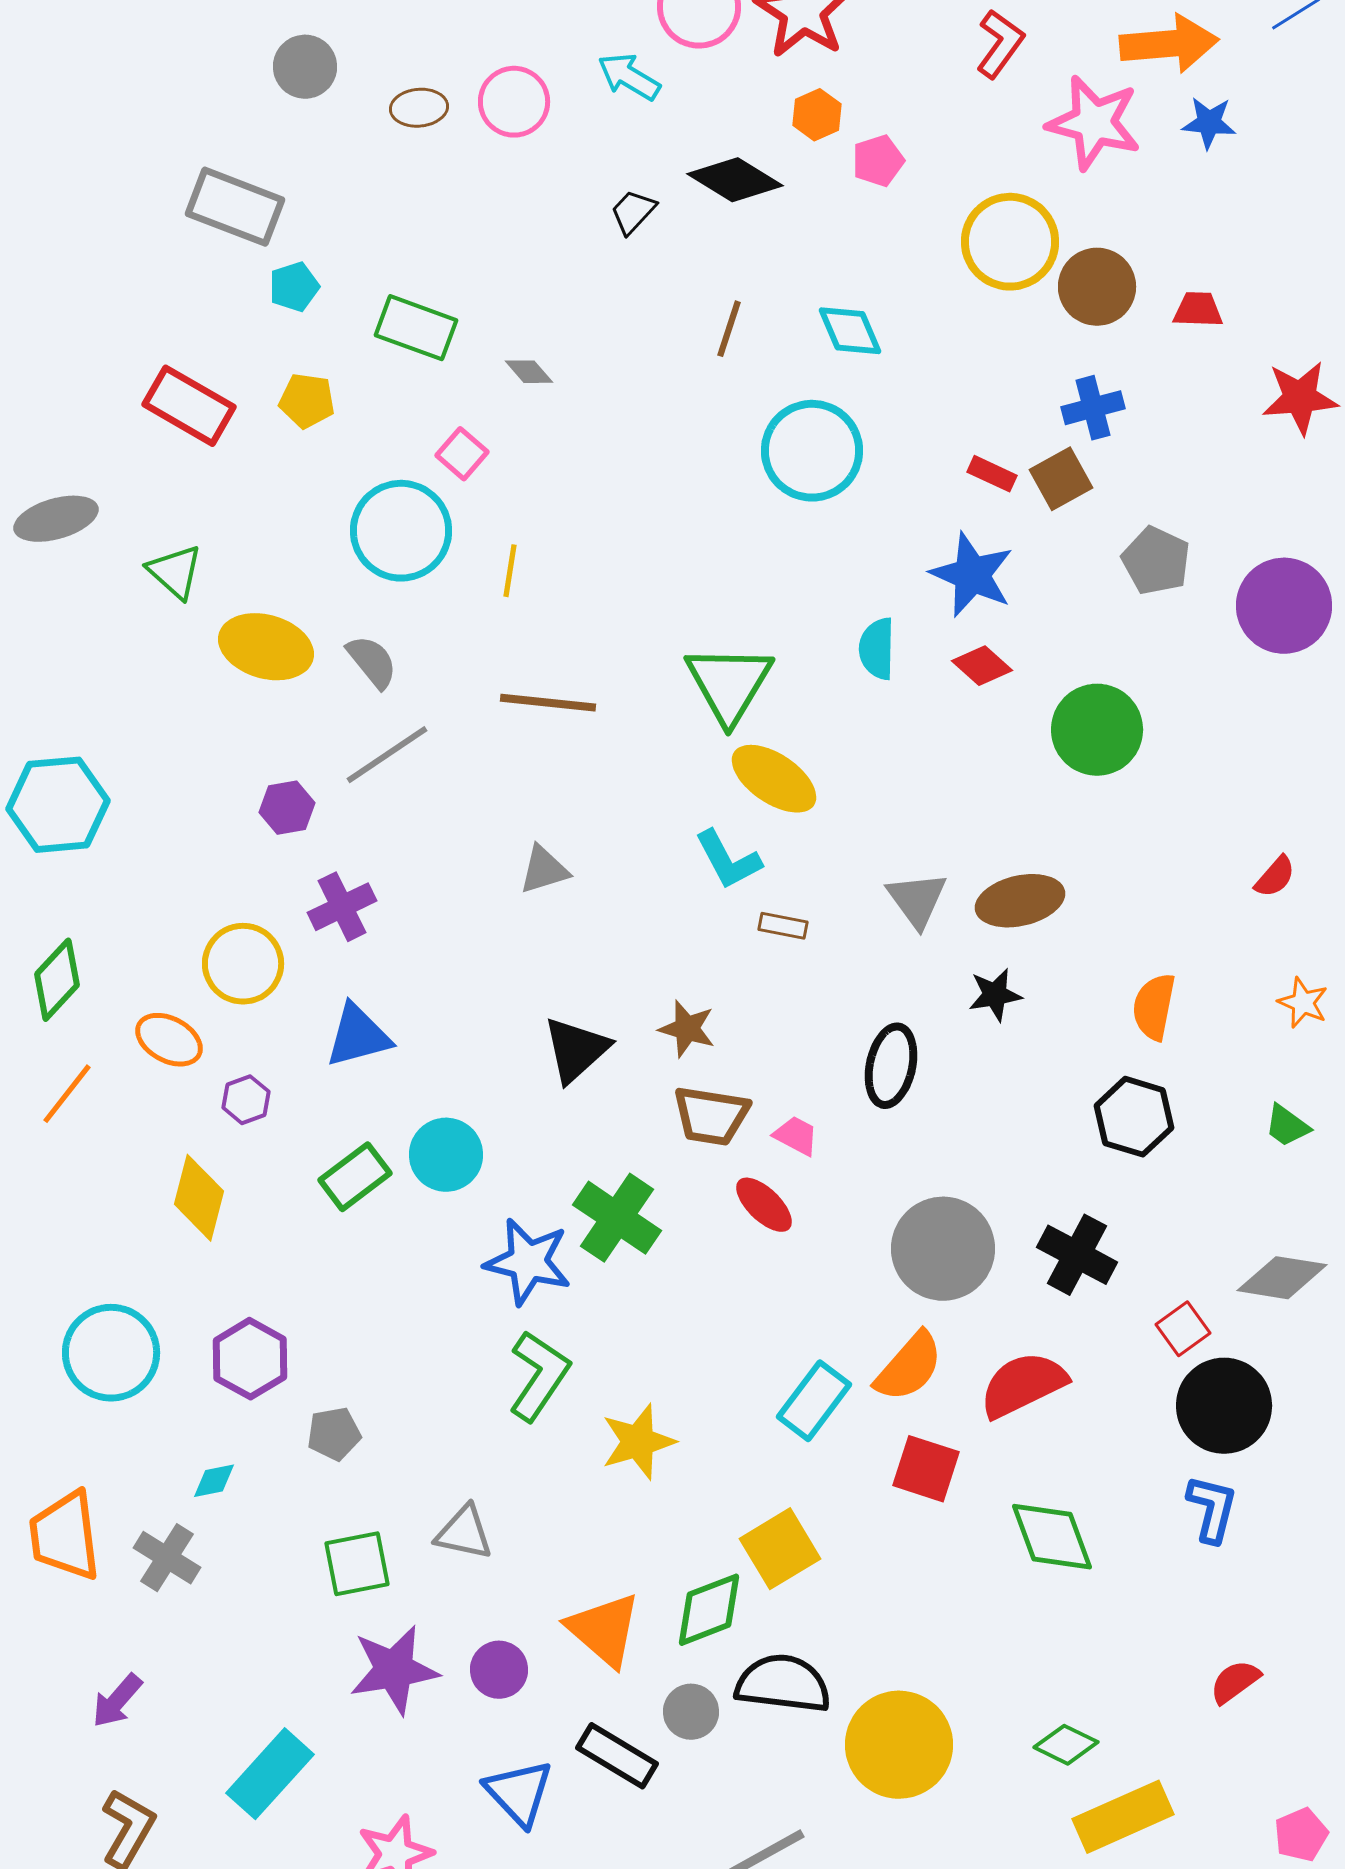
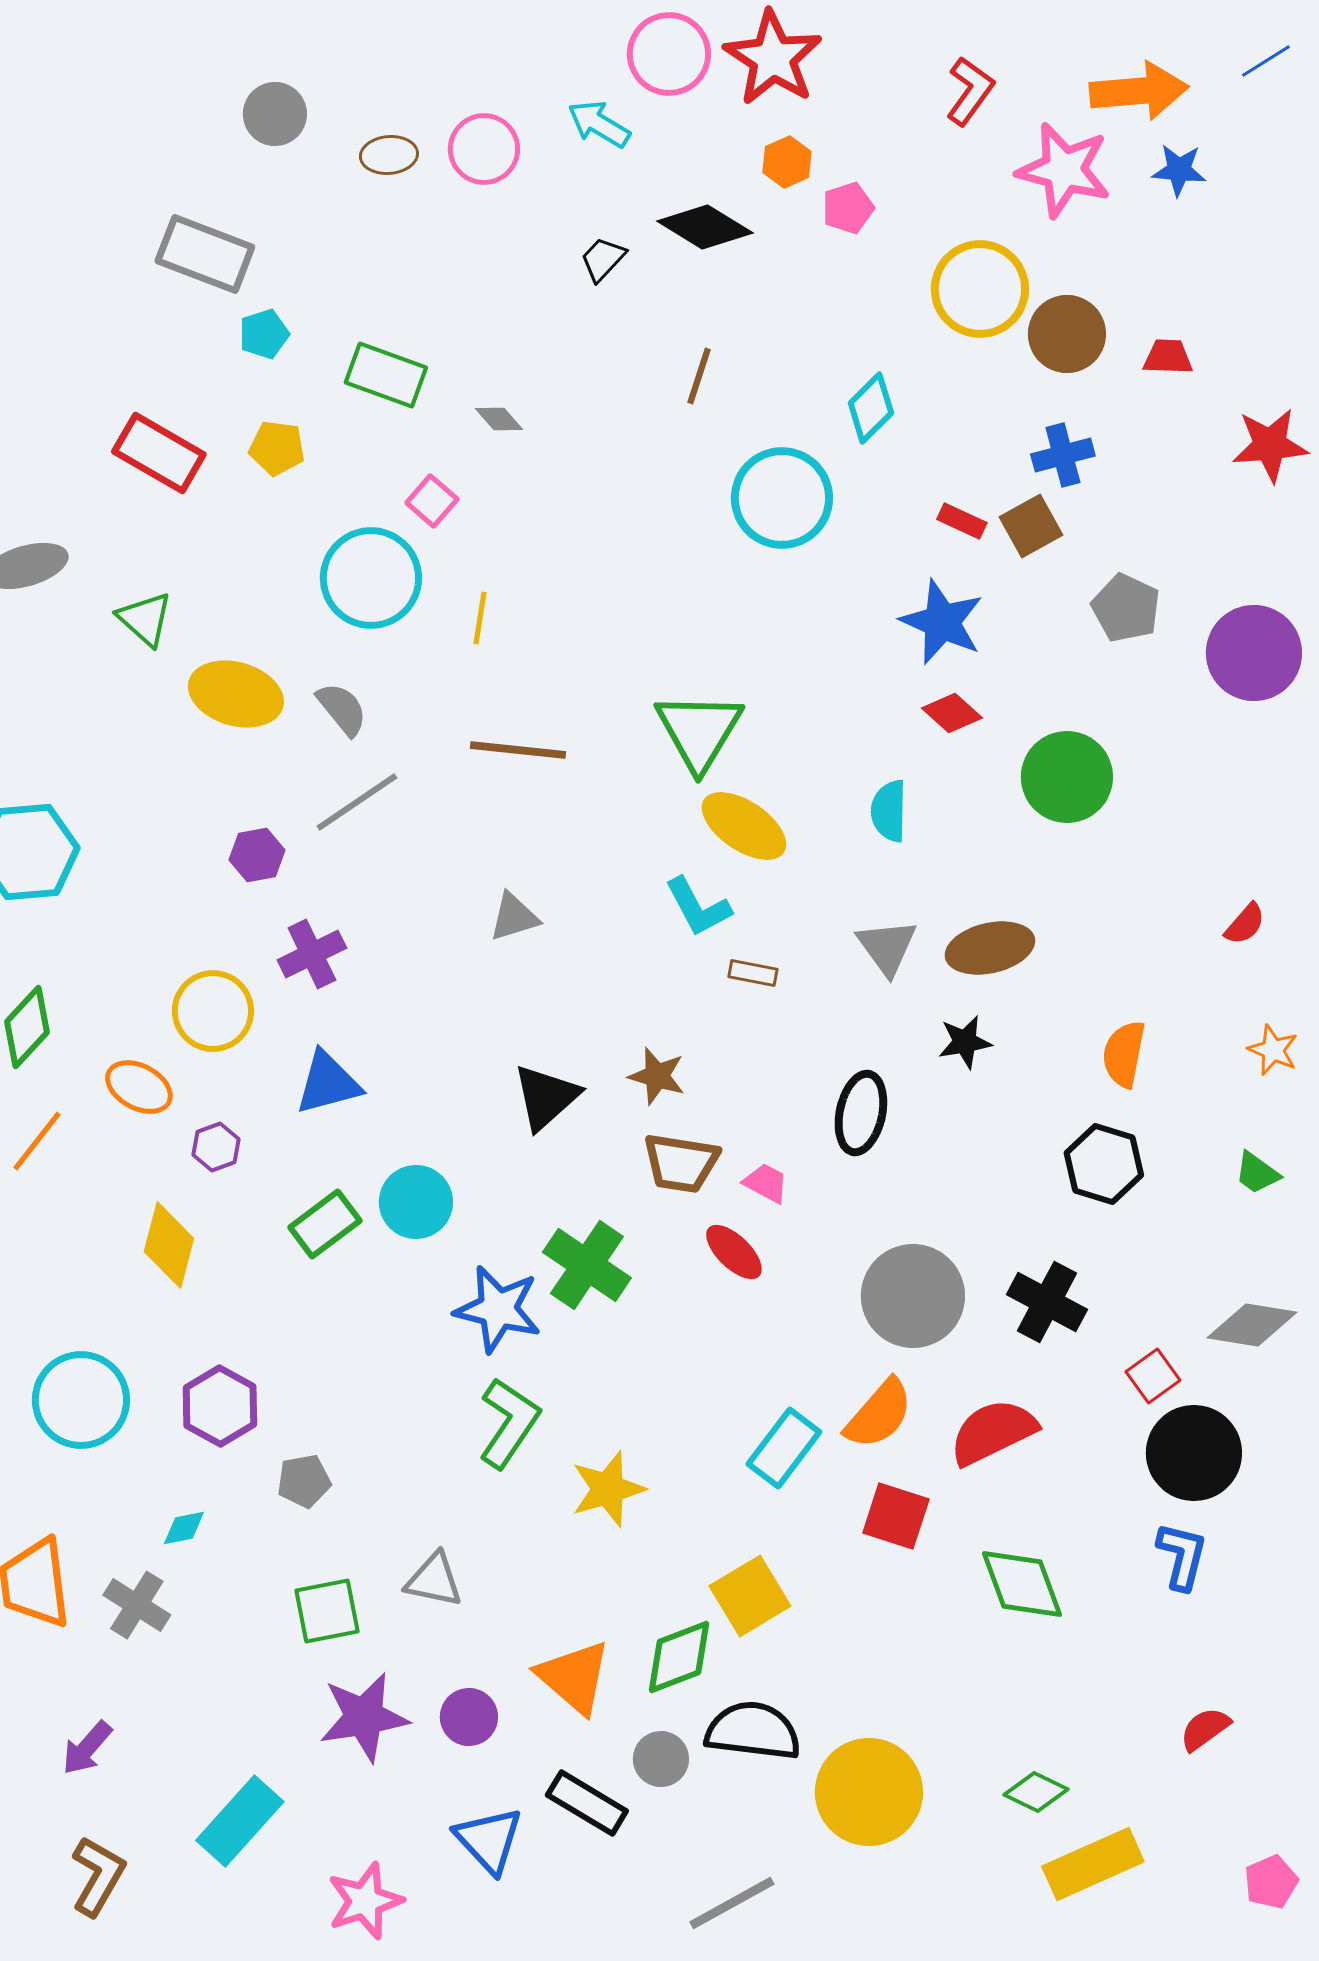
cyan diamond: (850, 331) -> (871, 408), moved, turned 68
cyan semicircle: (877, 649) -> (889, 811), moved

